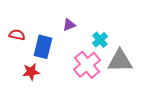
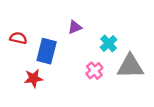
pink cross: (87, 65) -> (94, 71), size x0.6

